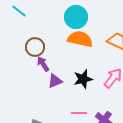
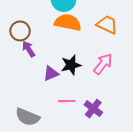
purple triangle: (55, 81) -> (51, 73), moved

